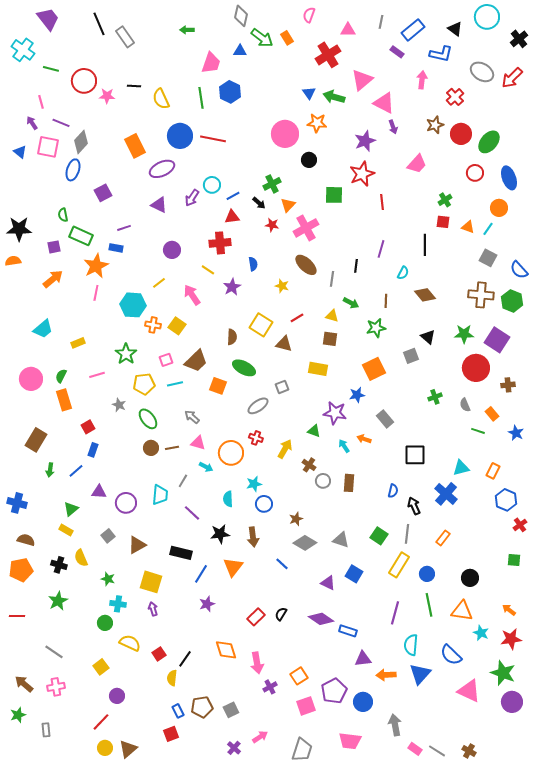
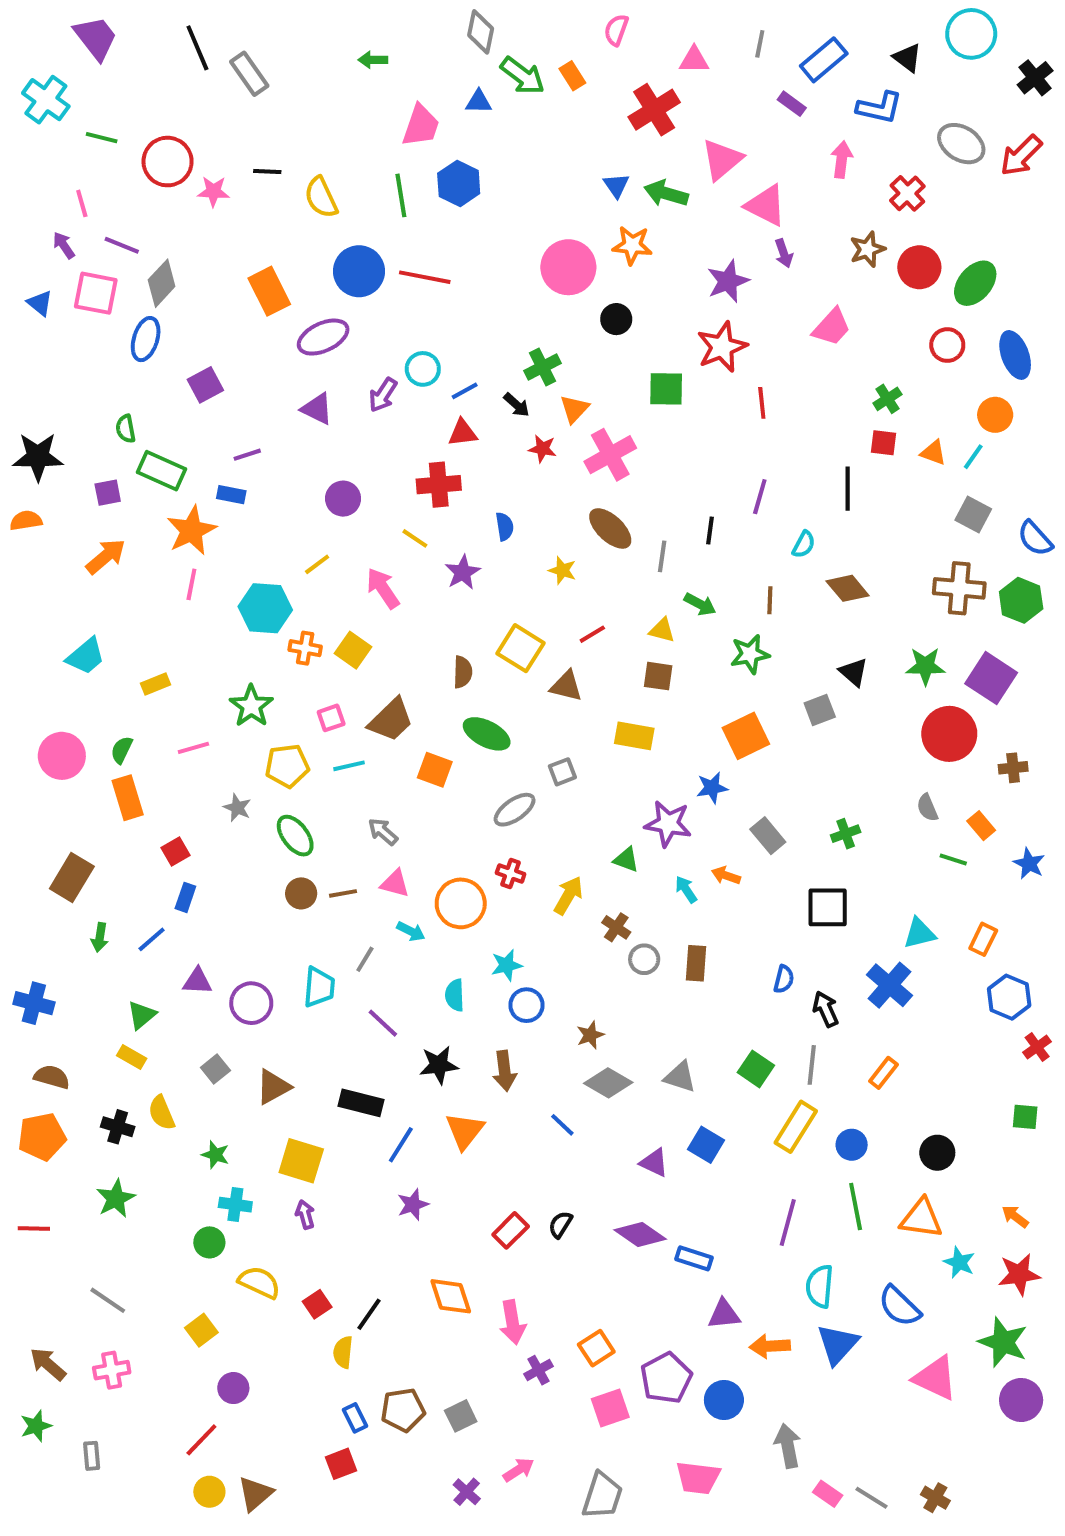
green cross: (435, 397) -> (846, 834), moved

